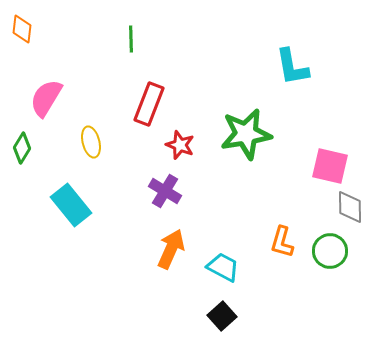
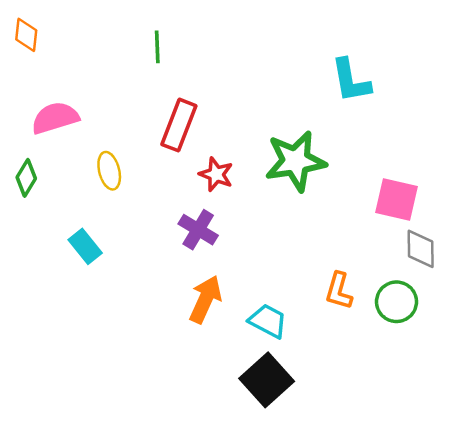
pink semicircle: (46, 98) -> (55, 118), turned 42
cyan rectangle: (71, 205) -> (85, 246), size x0.7
black square: (222, 316) -> (267, 380), size x1.5

